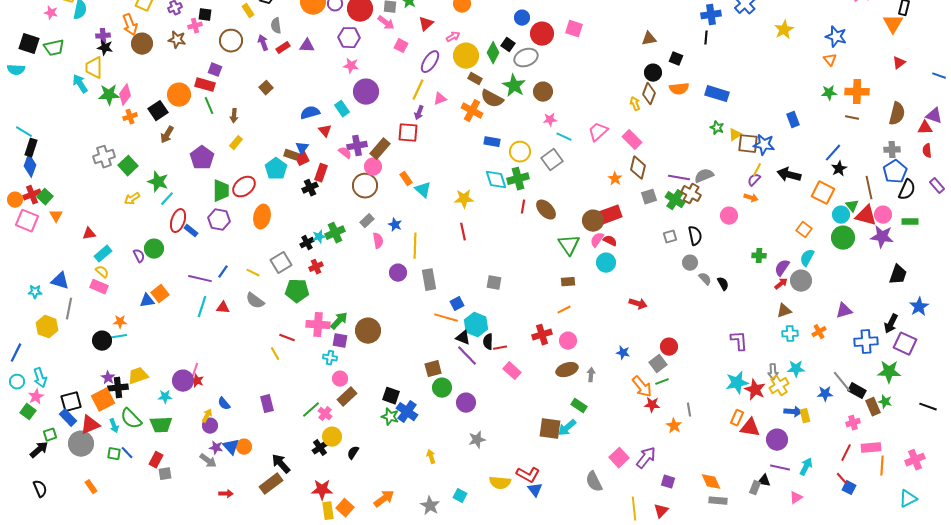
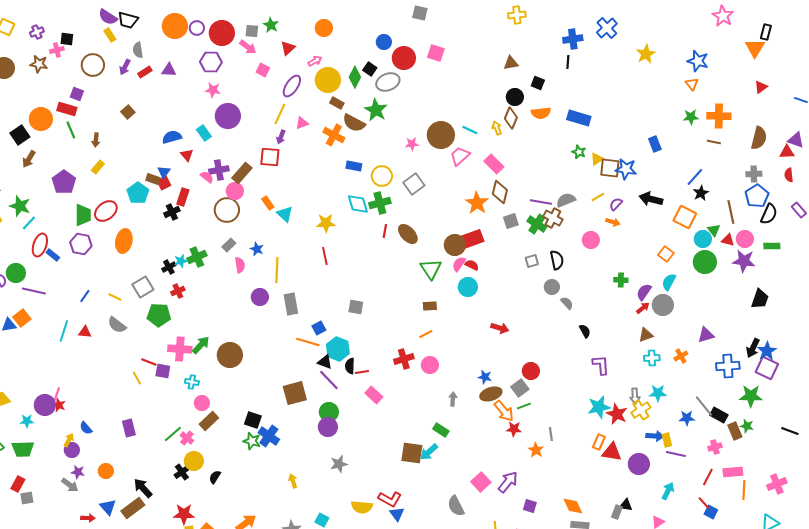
purple arrow: (263, 43) -> (125, 67), turned -133
brown circle: (543, 92) -> (441, 135), moved, size x1.4
cyan line: (564, 137) -> (470, 130), moved
yellow line: (757, 170) -> (598, 197), moved, turned 32
orange star: (615, 179) -> (477, 203), size x1.6
red triangle: (866, 216) -> (728, 240), size x0.6
purple line: (200, 279) -> (34, 291), moved
black semicircle: (723, 284) -> (585, 331), moved
blue star: (919, 307) -> (767, 351), moved
purple square: (340, 341) -> (163, 371), moved
brown square: (433, 369) -> (295, 393), size x1.4
brown ellipse: (567, 370) -> (491, 394), moved
green circle: (442, 388) -> (329, 412), moved
blue triangle: (231, 447) -> (108, 507), moved
purple line: (780, 468) -> (676, 454), moved

